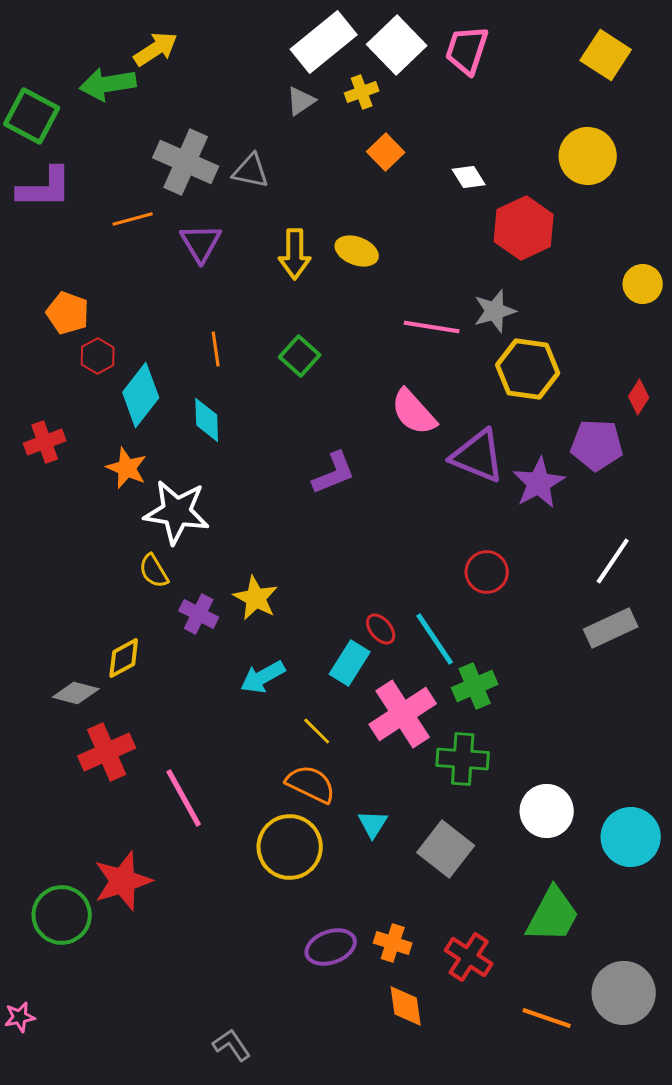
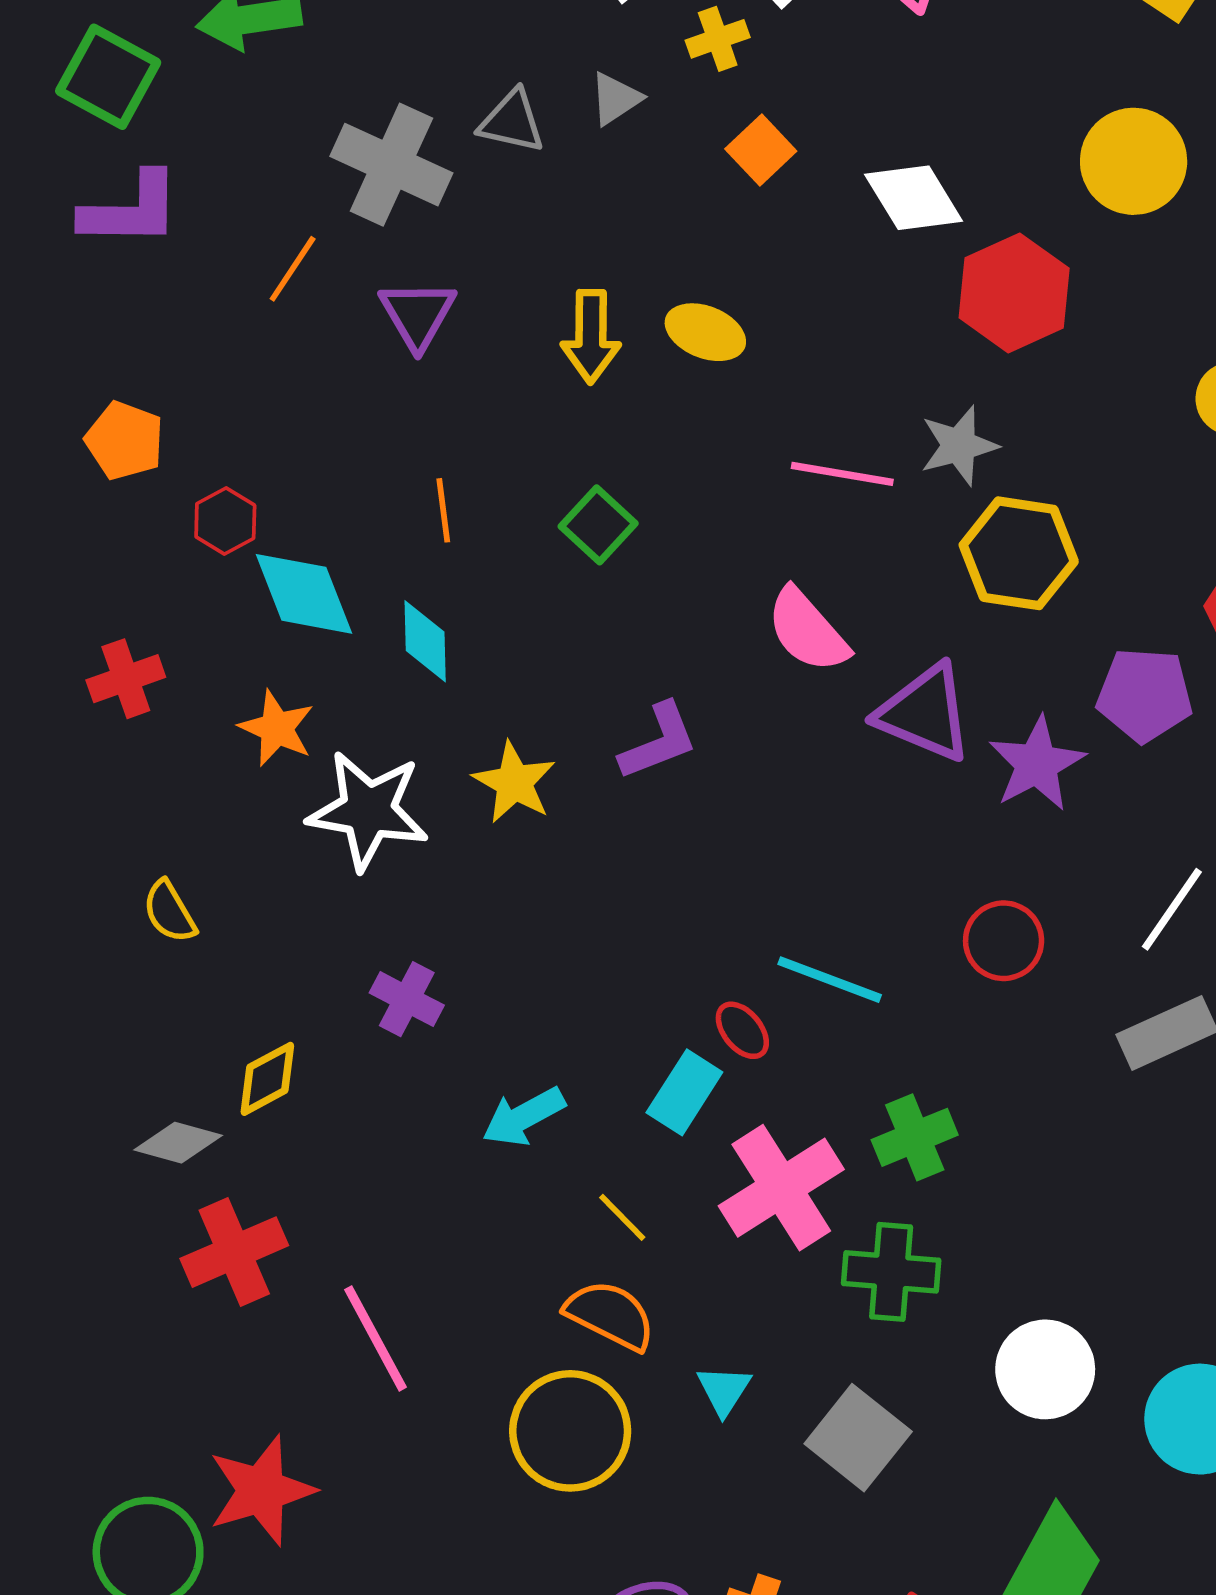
gray triangle: (301, 101) -> (616, 99), moved
gray triangle: (251, 171) -> (512, 122), moved
white diamond: (469, 177) -> (914, 198), size x1.6
orange line: (133, 219) -> (293, 269), turned -42
orange pentagon: (68, 313) -> (125, 441), moved
cyan diamond: (141, 395) -> (304, 594), turned -60
yellow semicircle: (154, 571) -> (170, 912), moved
red circle: (487, 572) -> (1004, 941), moved
yellow star: (256, 598) -> (514, 782), moved
cyan line: (435, 639) -> (830, 980), moved, turned -36

